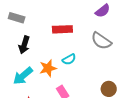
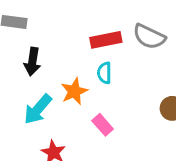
red rectangle: (62, 29) -> (106, 40), moved
cyan semicircle: (69, 59) -> (104, 73), turned 128

